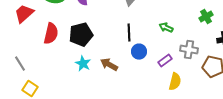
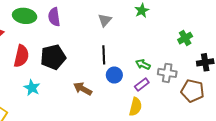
green arrow: (166, 28) -> (143, 64), moved
cyan star: (83, 64) -> (32, 88), moved
yellow semicircle: (175, 82) -> (135, 107), moved

